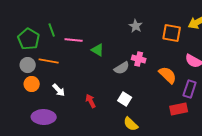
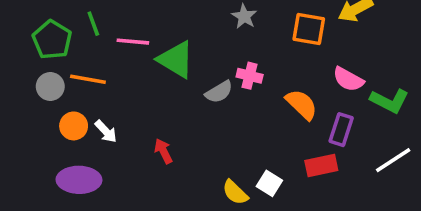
green triangle: (98, 50) -> (176, 60), size x1.6
orange circle: (32, 84) -> (74, 126), moved
white square: (125, 99) -> (269, 183), moved

